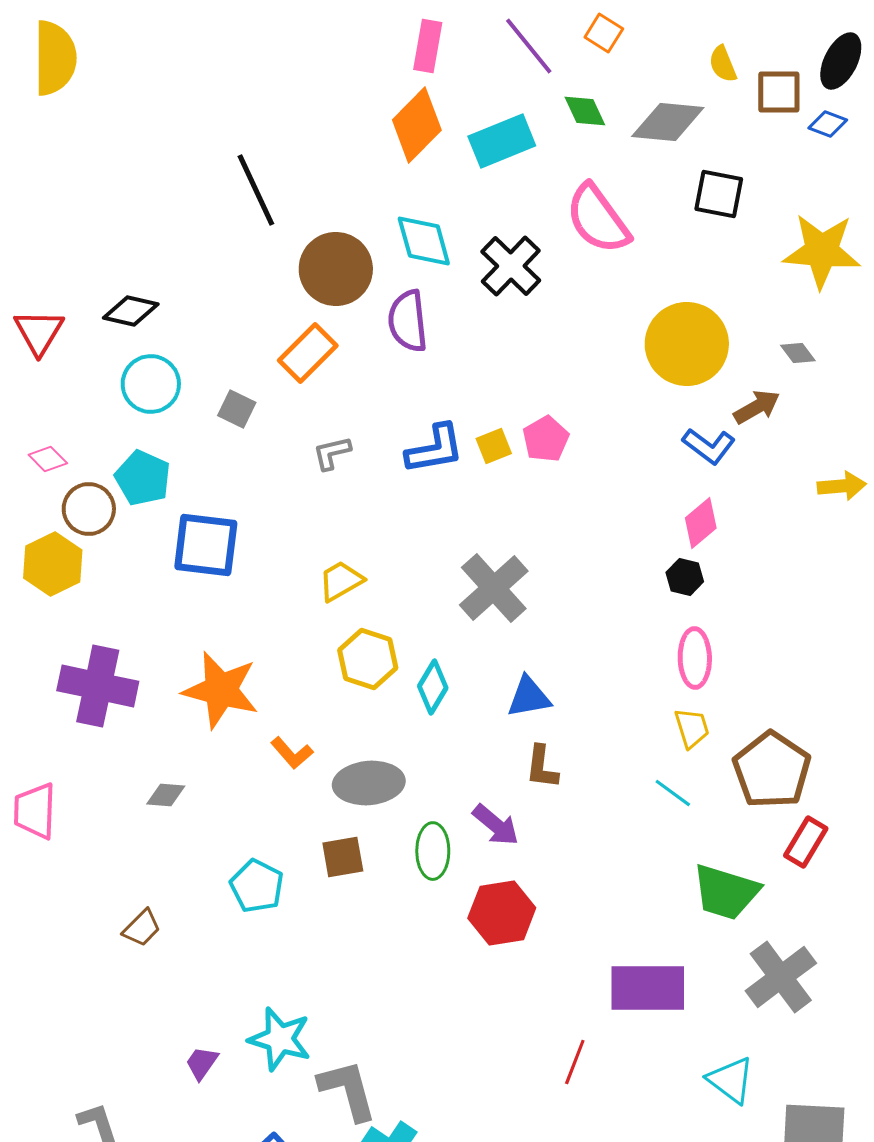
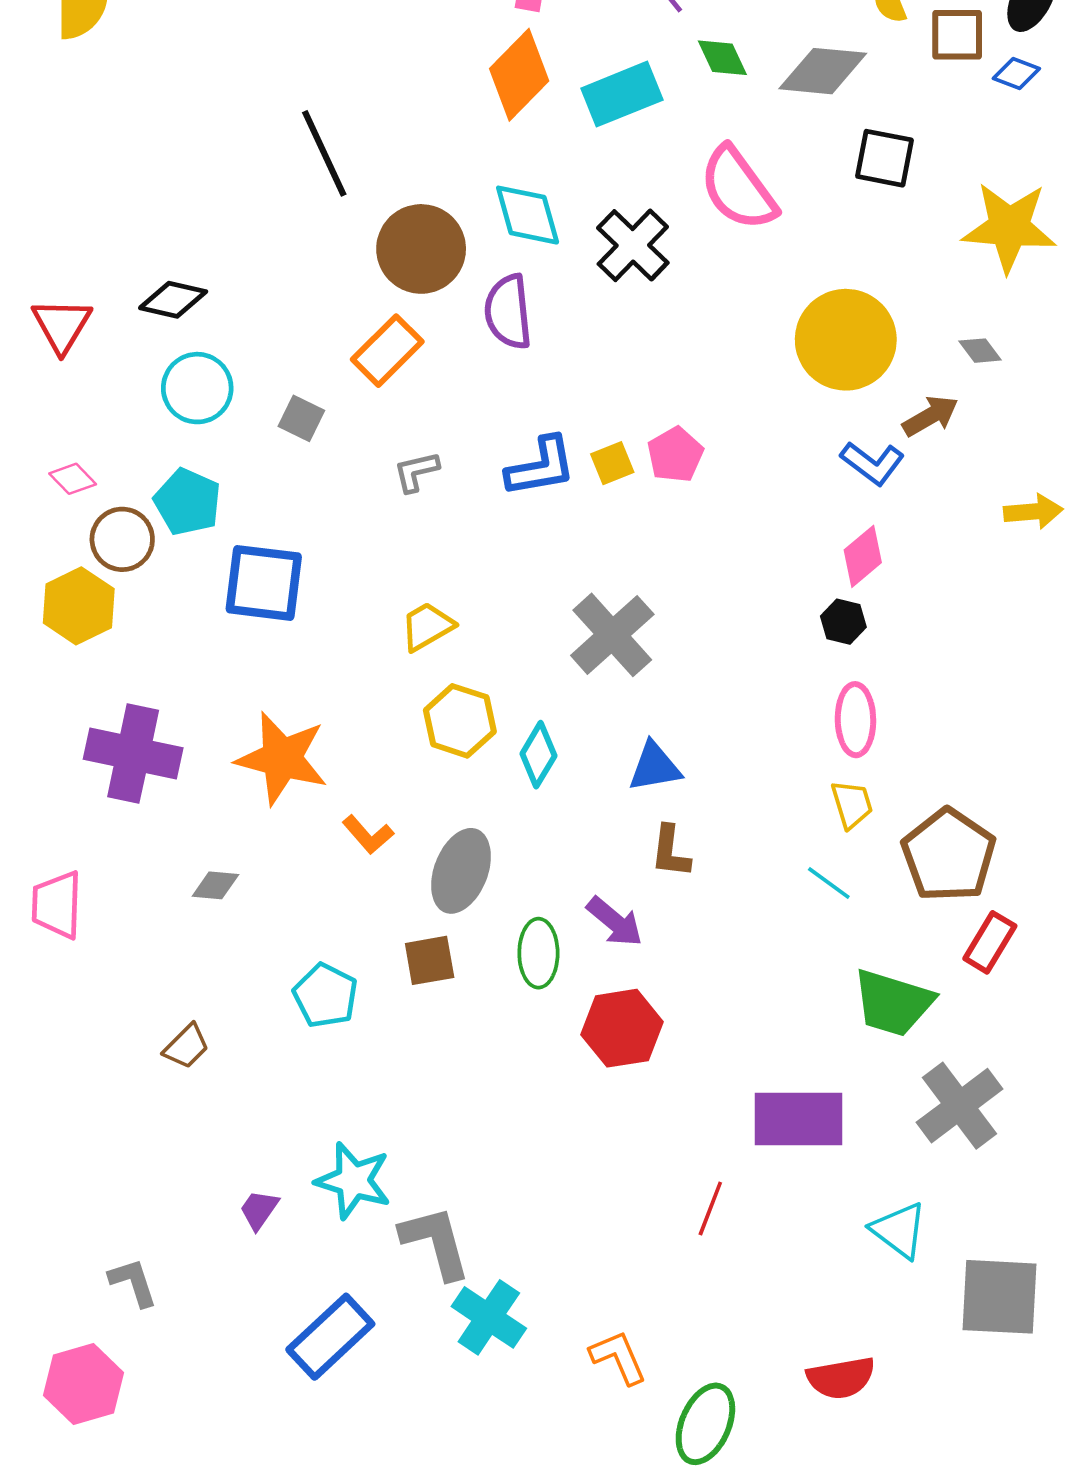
gray ellipse: (369, 783) -> (461, 871), turned -64

